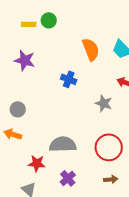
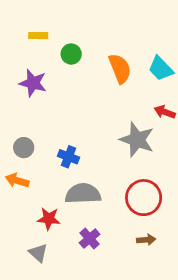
green circle: (49, 20) -> (71, 54), moved
blue cross: (69, 79) -> (69, 157), moved
gray star: (104, 103) -> (137, 140), size x1.5

